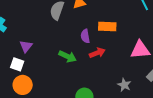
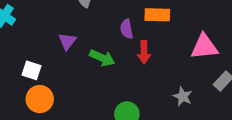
purple triangle: (26, 46) -> (67, 41), moved
red arrow: (97, 53) -> (144, 52), turned 112

